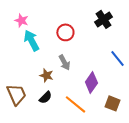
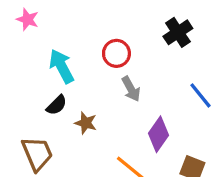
pink star: (21, 20) -> (27, 19), moved
gray arrow: (64, 62) -> (131, 89), moved
black semicircle: (45, 97) -> (57, 105), moved

